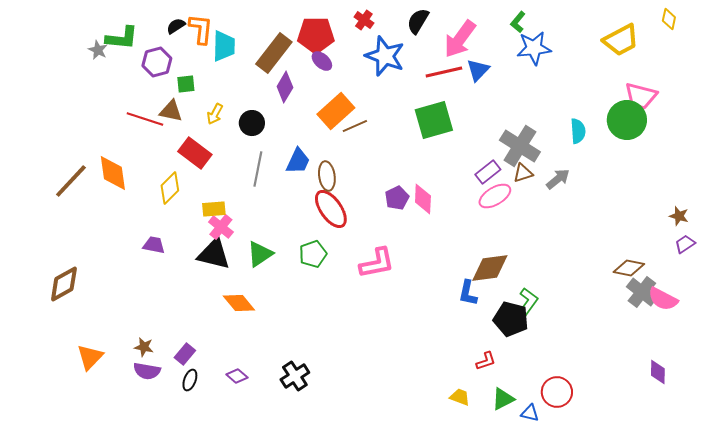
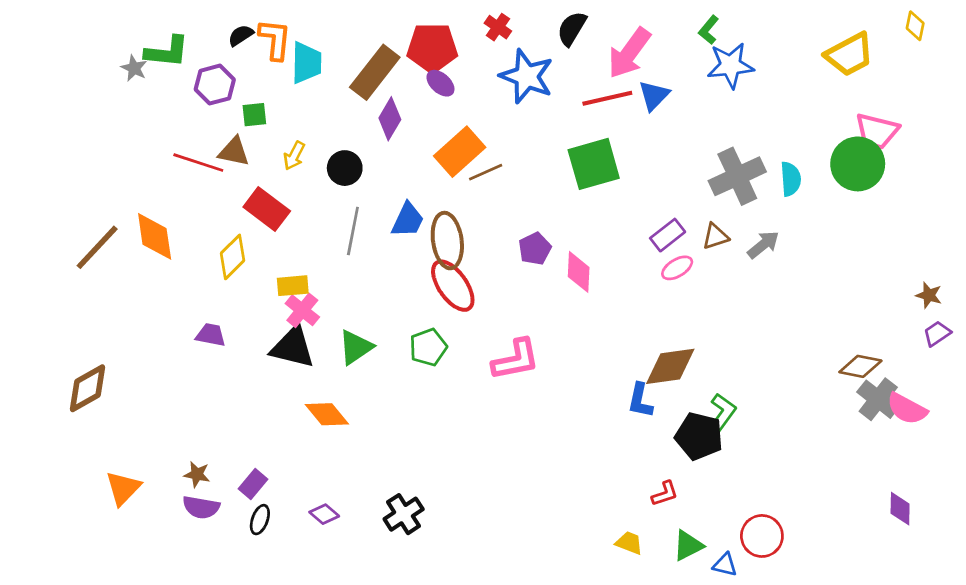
gray cross: (520, 146) -> (737, 176), moved, turned 33
brown ellipse: (327, 176) -> (447, 241), size x1.4
pink ellipse: (495, 196) -> (677, 268), size x0.7
purple pentagon: (397, 198) -> (535, 249), moved

